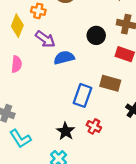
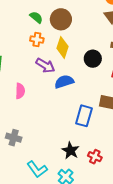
yellow diamond: (17, 26) -> (63, 47), moved
red cross: (94, 126) -> (95, 157), moved
cyan L-shape: (20, 139) -> (37, 169), moved

